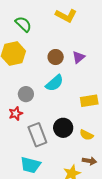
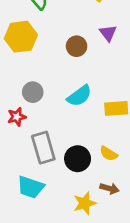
purple triangle: (79, 57) -> (108, 33), moved, turned -32
cyan semicircle: (55, 83) -> (79, 96), moved
black circle: (63, 128) -> (78, 159), moved

